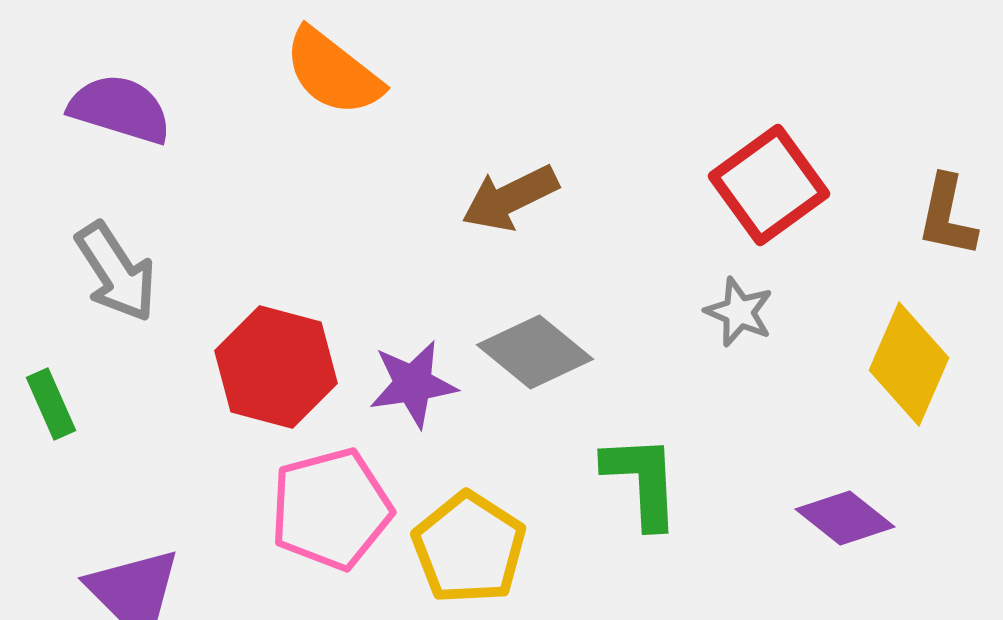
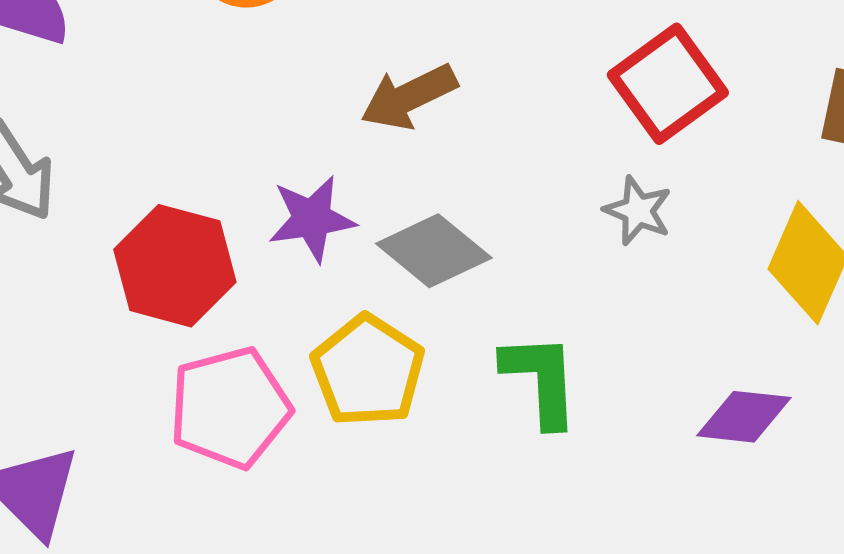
purple star: (413, 384) -> (312, 219), moved
purple diamond: (845, 518) -> (744, 417), turned -32
yellow pentagon: (469, 548) -> (368, 371), moved

